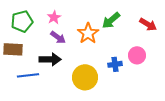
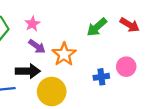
red arrow: (148, 24) -> (130, 25), moved
orange star: (88, 33) -> (64, 54), moved
yellow circle: (85, 77) -> (52, 92), moved

